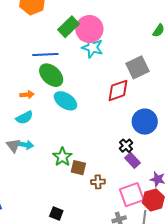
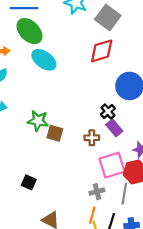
gray square: (138, 67) -> (108, 18), moved, turned -30
green star: (62, 157) -> (38, 121), turned -30
brown cross: (98, 182) -> (92, 138), moved

